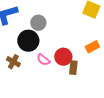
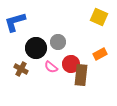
gray circle: (38, 23) -> (58, 42), moved
brown rectangle: (73, 68) -> (81, 75), size x1.5

